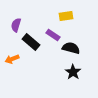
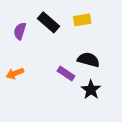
purple rectangle: (53, 35) -> (66, 73), moved
black rectangle: (31, 42) -> (49, 22), moved

